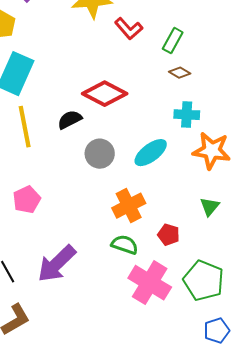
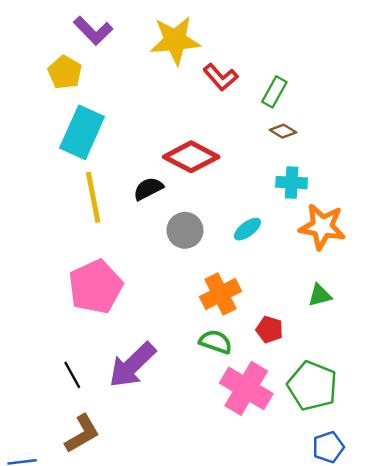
cyan ellipse: (151, 153) -> (247, 229), size x0.7
pink pentagon: (27, 200) -> (96, 287), size x1.6
green triangle: (210, 207) -> (320, 295), turned 35

